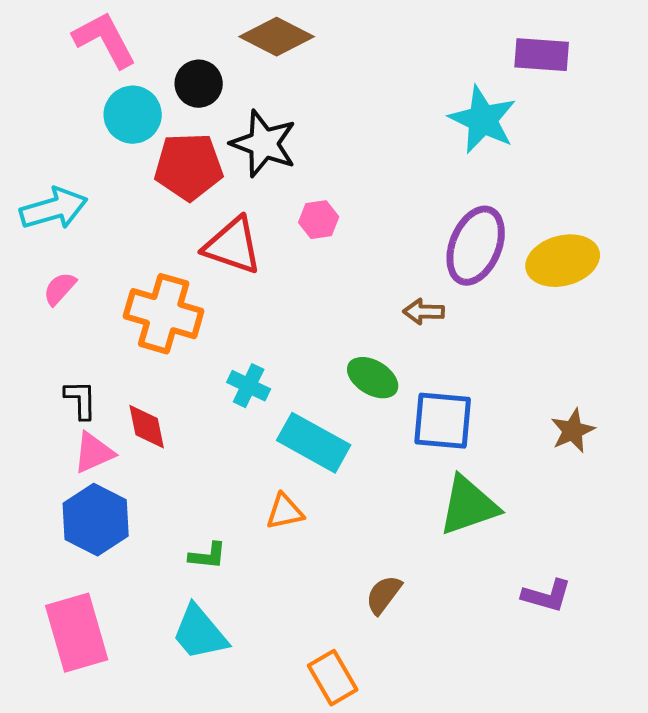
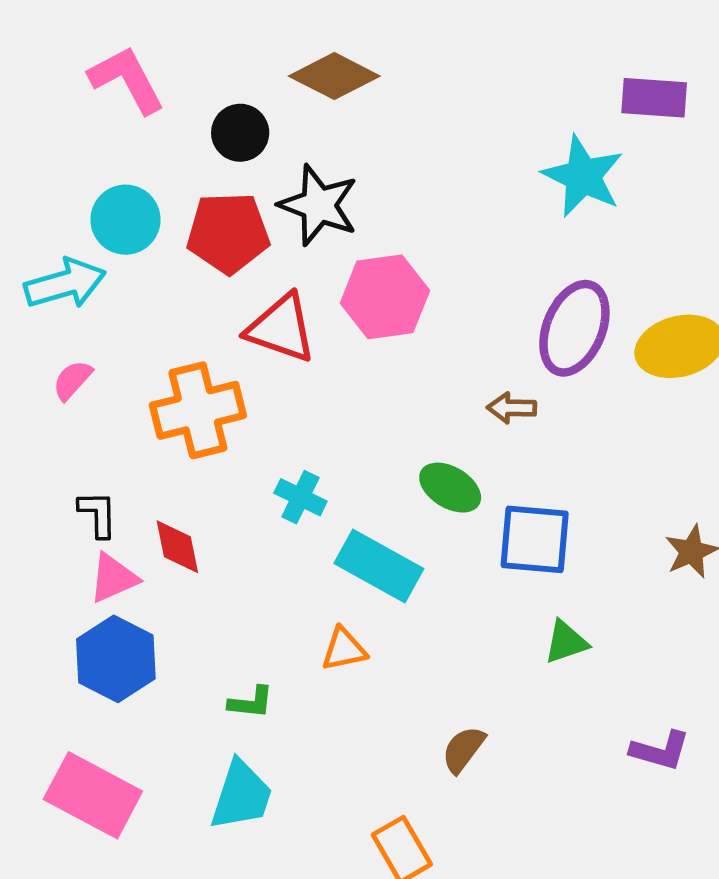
cyan circle: (133, 115) -> (126, 220), moved
pink hexagon: (319, 220) -> (385, 297), size x1.8
orange cross: (164, 314) -> (198, 410), turned -30
green triangle: (469, 506) -> (566, 642), size x0.6
pink rectangle: (77, 633) -> (93, 795), turned -46
cyan trapezoid: (200, 633) -> (241, 795), turned -122

